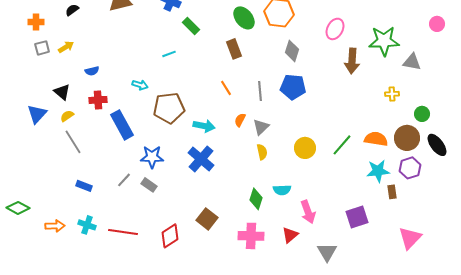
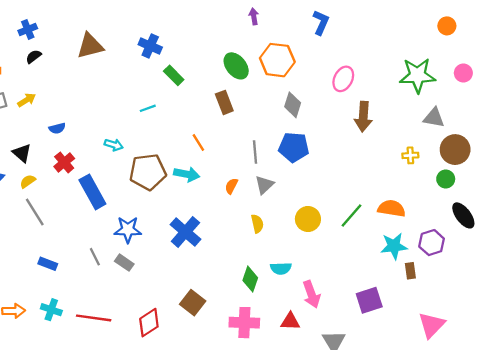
green star: (384, 41) -> (417, 75), moved
orange line: (226, 88) -> (198, 142), moved
red cross: (98, 100) -> (64, 162), turned -36
cyan arrow: (204, 126) -> (187, 174), moved
gray triangle: (261, 127) -> (264, 185), moved
brown circle: (407, 138) -> (455, 150), moved
gray line: (124, 180) -> (95, 257), turned -70
red triangle: (290, 235) -> (290, 321), turned 42

